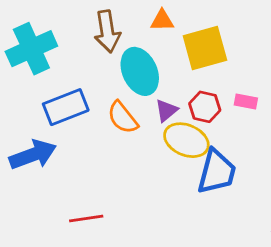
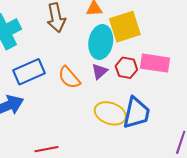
cyan ellipse: (140, 71) -> (101, 42), moved, turned 36
pink rectangle: (246, 102) -> (155, 63), size x1.8
yellow ellipse: (186, 140) -> (110, 113), moved

